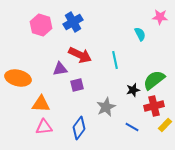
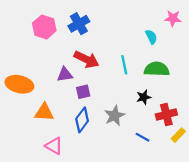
green semicircle: (154, 80) -> (157, 69), moved, turned 40
pink triangle: (44, 127) -> (54, 146), moved, turned 36
blue diamond: (79, 128) -> (82, 120), moved

